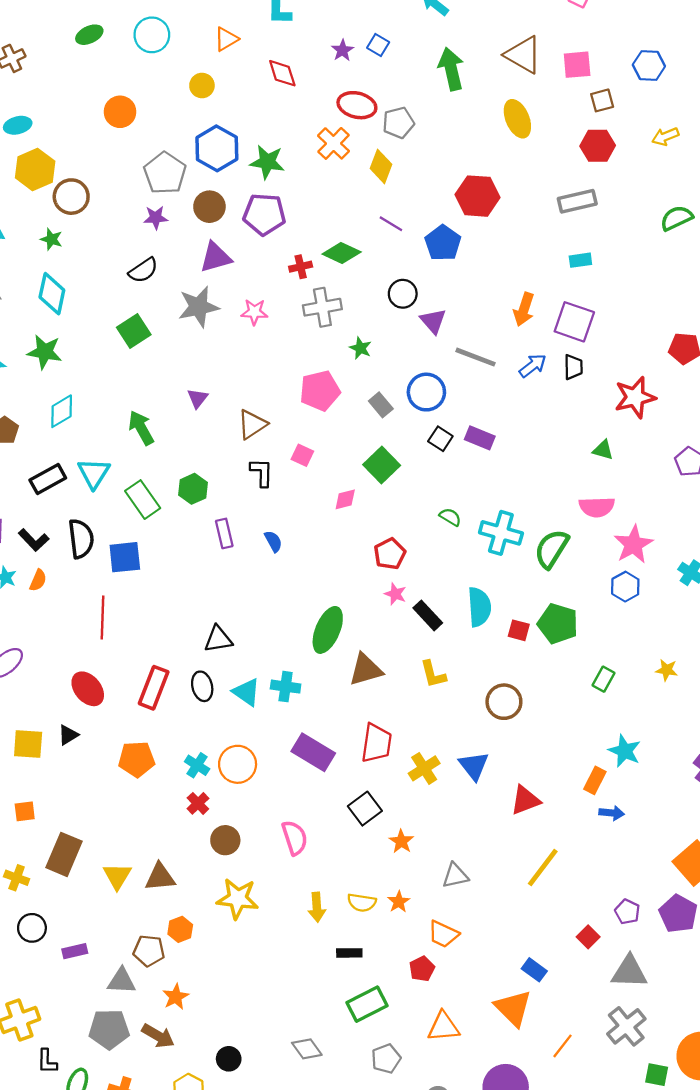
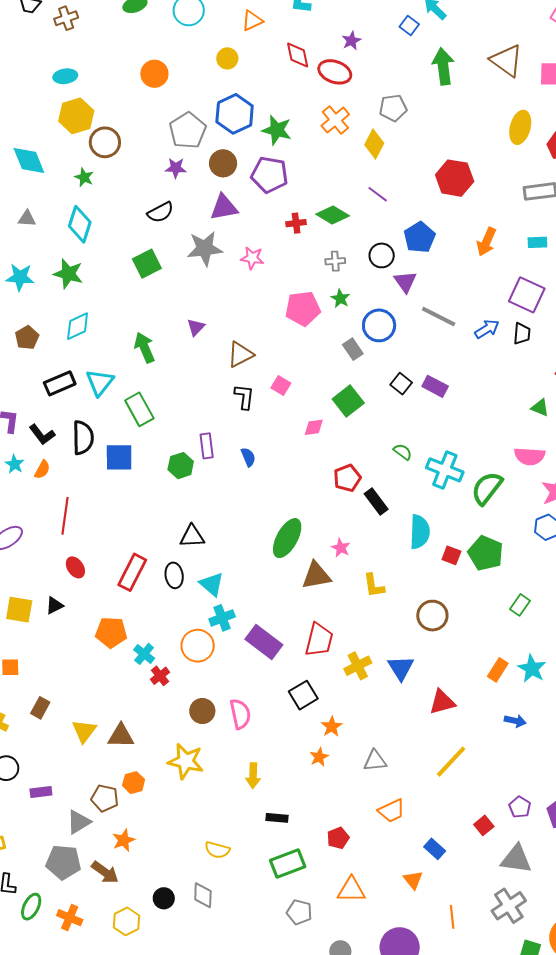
blue square: (378, 45) -> (409, 26), moved
red ellipse: (357, 105) -> (335, 72), moved
yellow ellipse: (517, 119) -> (520, 127), moved, turned 32
blue pentagon: (443, 243) -> (420, 237), moved
gray cross: (322, 307) -> (335, 261), moved, size x0.6
orange arrow: (524, 309) -> (486, 242), moved
pink pentagon: (320, 391) -> (303, 309), moved
blue circle: (426, 392) -> (379, 325), moved
green hexagon: (193, 489) -> (181, 466), moved
pink star: (395, 594) -> (341, 548), moved
black rectangle: (428, 615) -> (376, 502), moved
red line: (103, 617) -> (65, 516), moved
cyan cross: (286, 687) -> (222, 618), moved, turned -35
red ellipse: (88, 689) -> (75, 567), size x0.7
cyan cross: (197, 765) -> (144, 654), moved
orange rectangle: (595, 780) -> (498, 670), moved
brown circle: (225, 840) -> (202, 711), moved
brown rectangle: (64, 854) -> (40, 708), size x0.6
yellow semicircle: (362, 902) -> (217, 850), moved
orange star: (399, 902) -> (319, 757), moved
orange trapezoid: (443, 934) -> (391, 811), moved, turned -56
gray triangle: (122, 981) -> (79, 822), turned -40
orange triangle: (513, 1008) -> (413, 880), size x0.6
orange line: (563, 1046) -> (452, 917), turned -50
gray diamond: (307, 1049) -> (203, 895), moved, turned 32
gray pentagon: (386, 1059) -> (299, 912), turned 30

